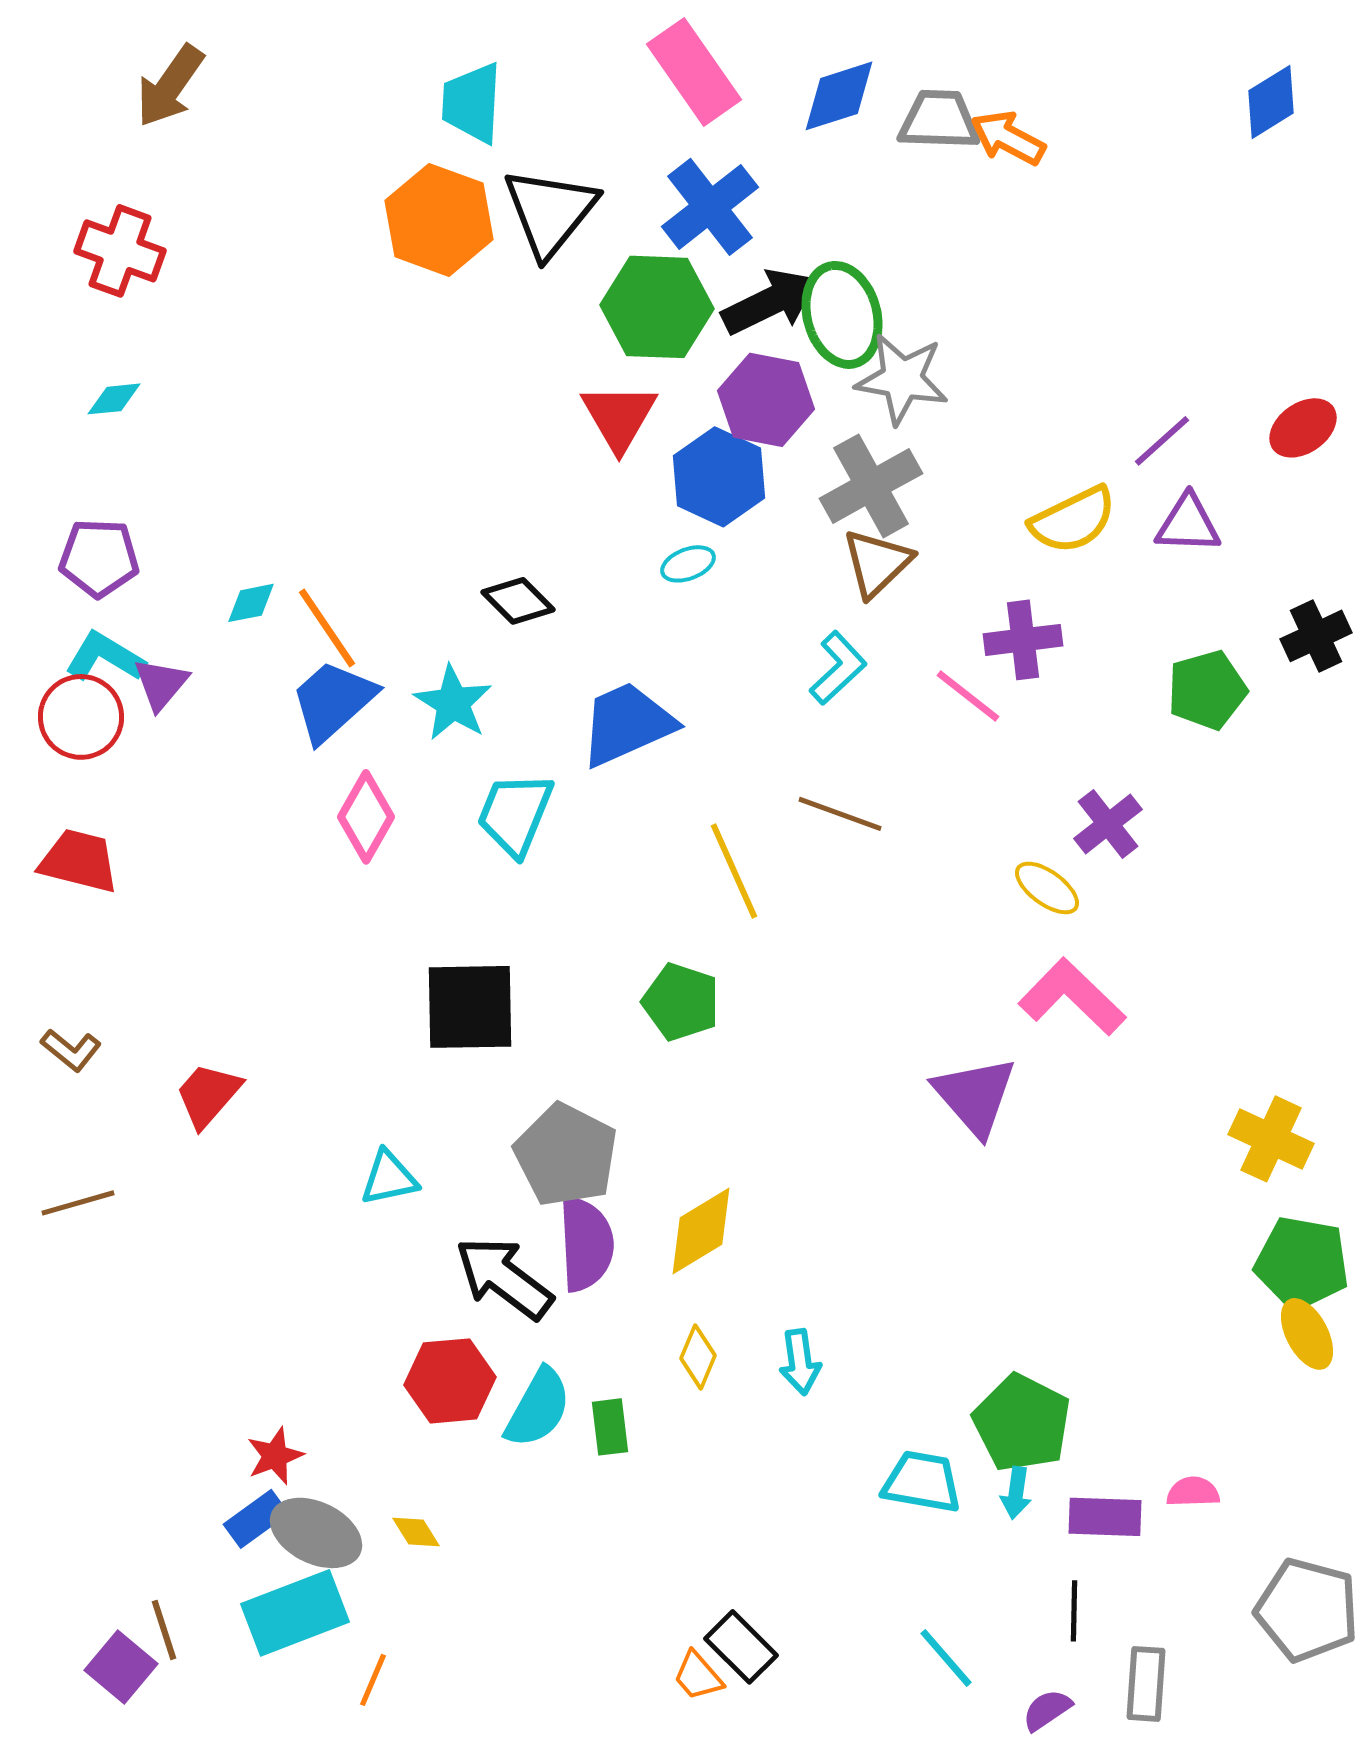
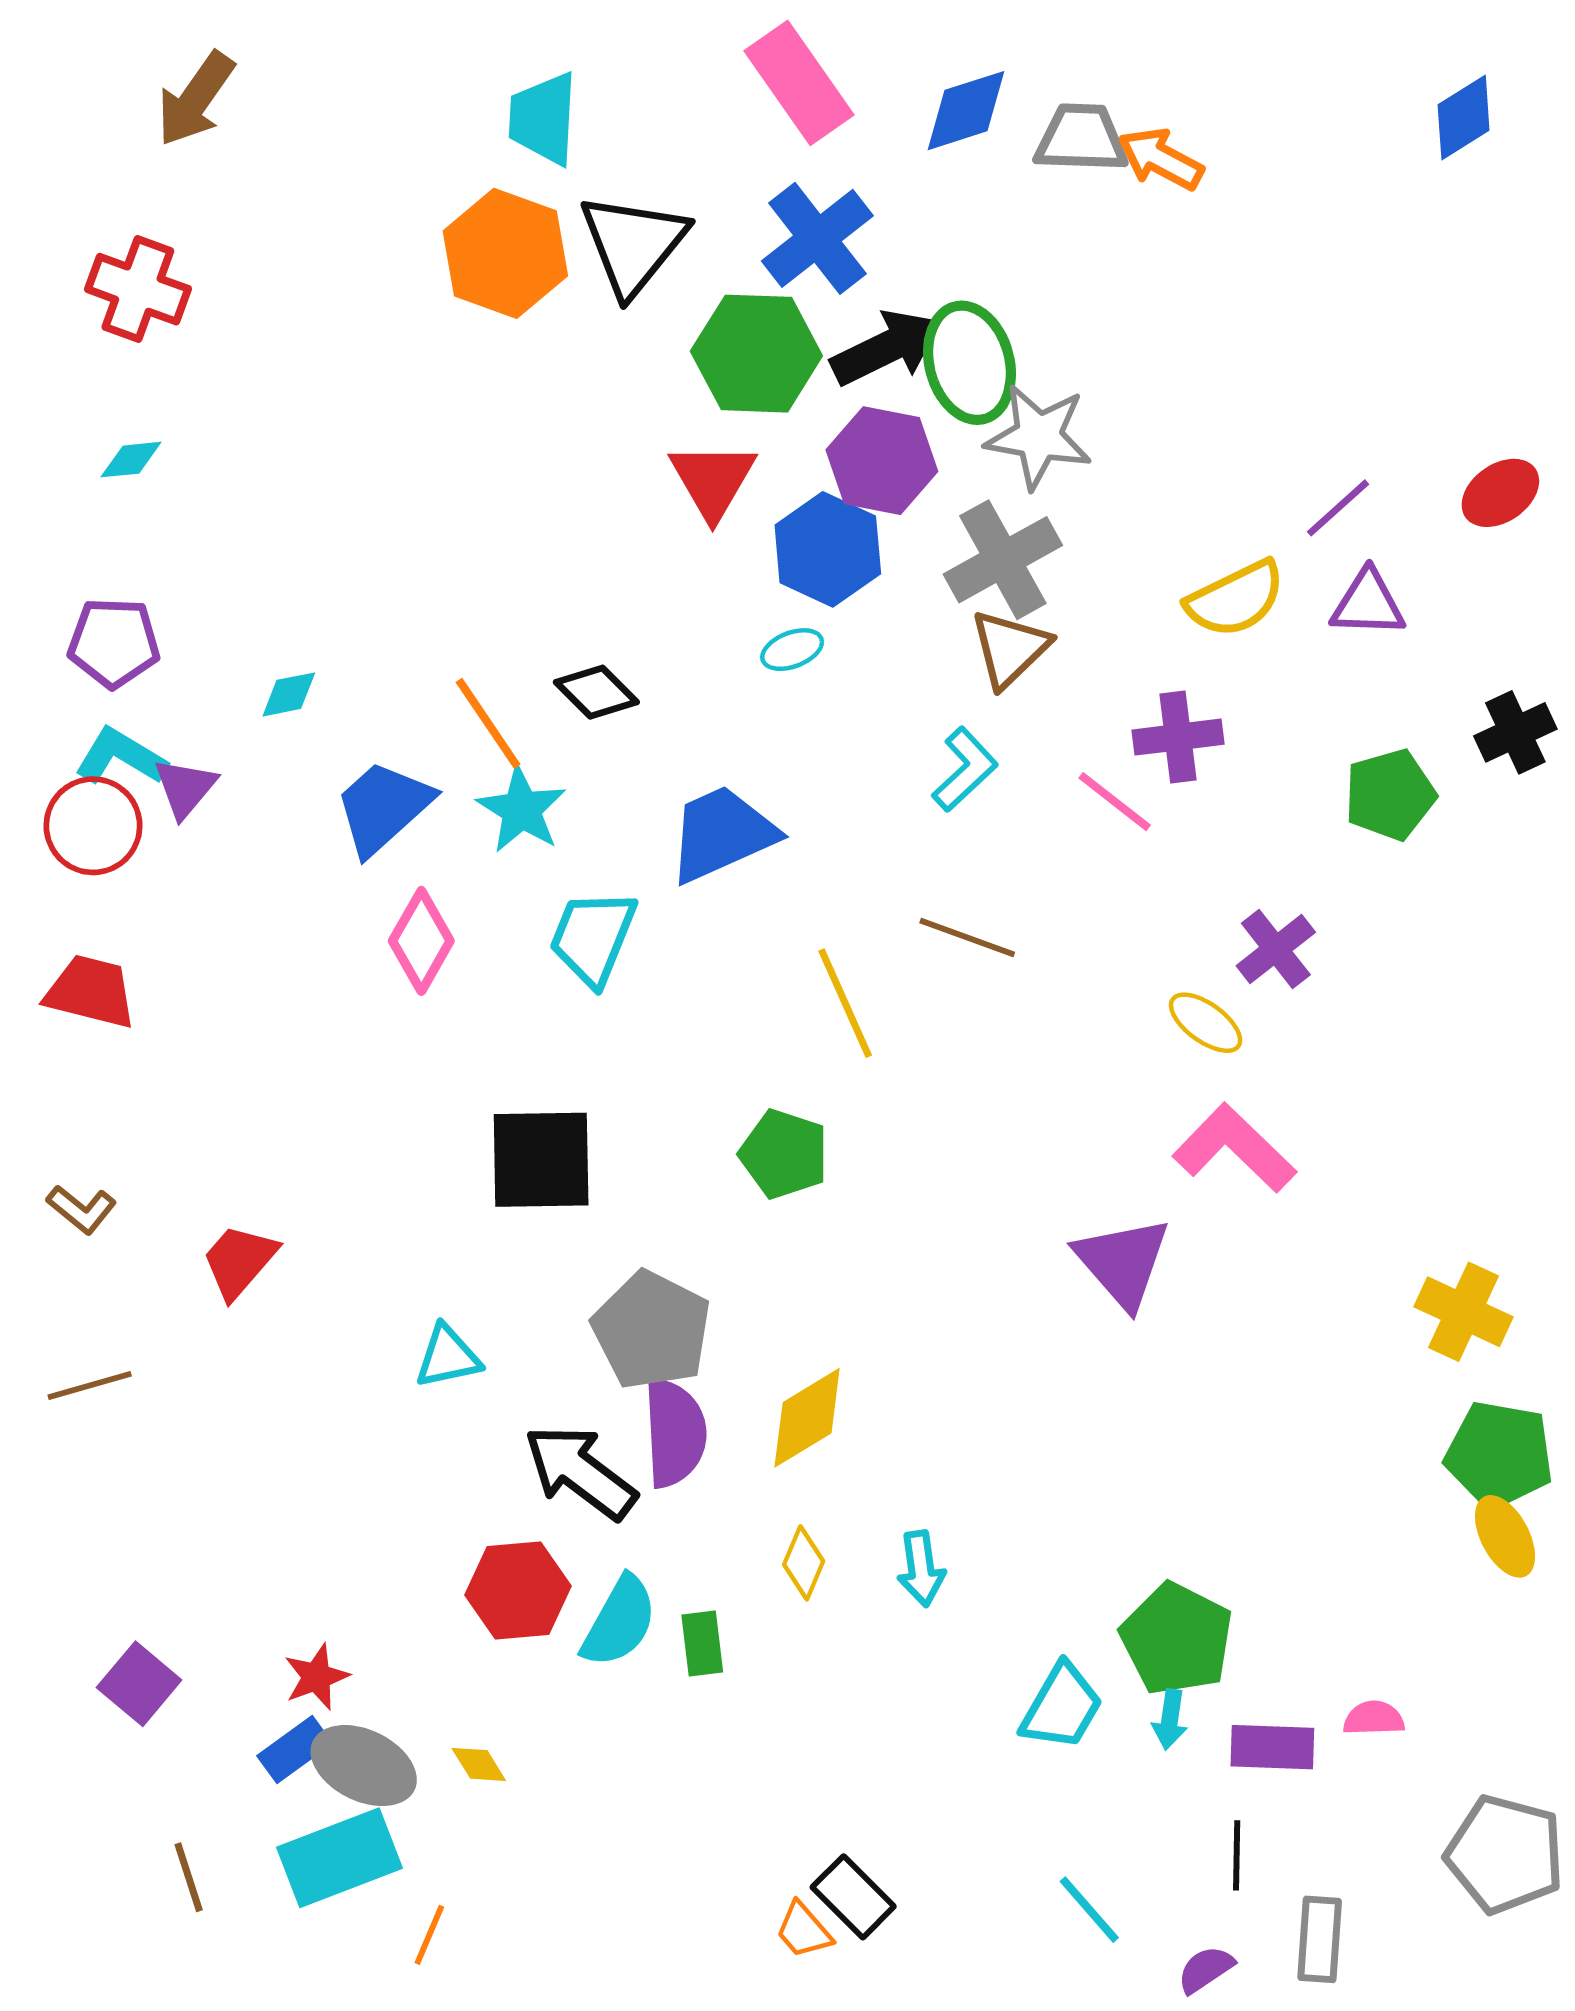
orange line: (327, 628) -> (488, 723), moved
cyan trapezoid: (922, 1482) -> (1062, 1707), turned 110
purple square: (121, 1667) -> (139, 1684), moved

